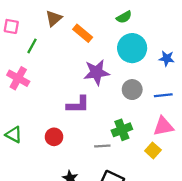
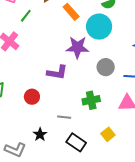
cyan circle: (132, 48) -> (99, 27), moved
gray line: (102, 146) -> (64, 117), moved
yellow square: (153, 150) -> (108, 134), moved

